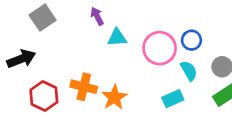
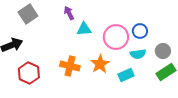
cyan semicircle: (189, 71) -> (138, 54), turned 112
orange cross: (84, 87) -> (70, 66), moved
orange star: (114, 97) -> (100, 64), moved

